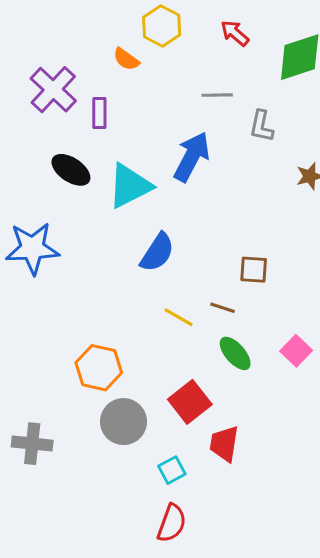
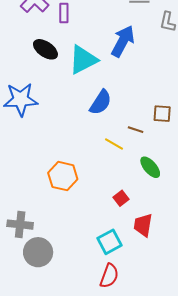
brown line: (223, 308) -> (136, 130), moved
red square: (190, 402) -> (121, 198), size x0.6
gray circle: (124, 422) -> (38, 252), moved
cyan square: (172, 470) -> (109, 242), size x1.4

